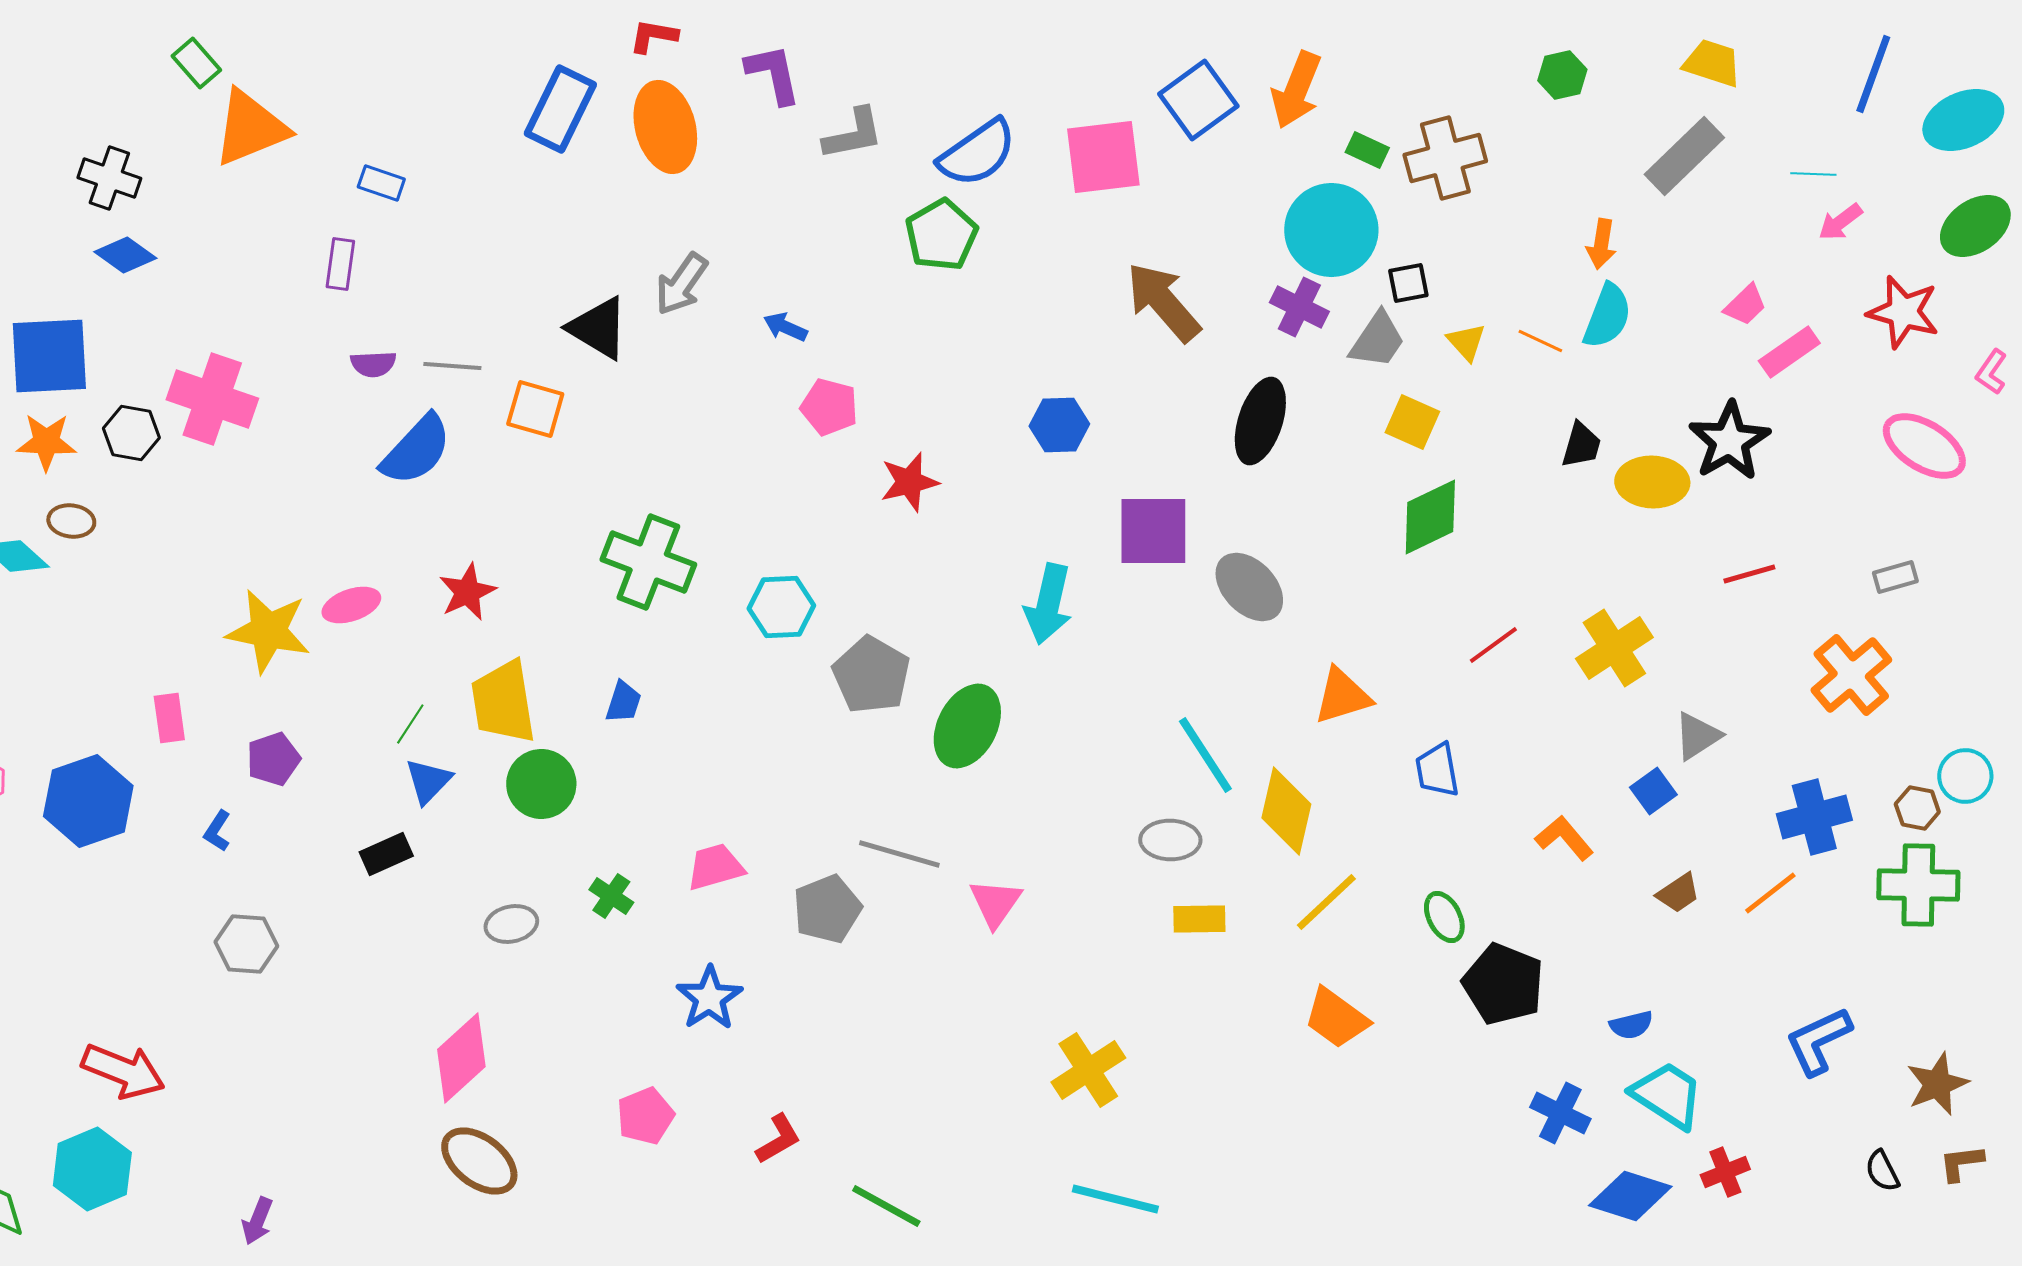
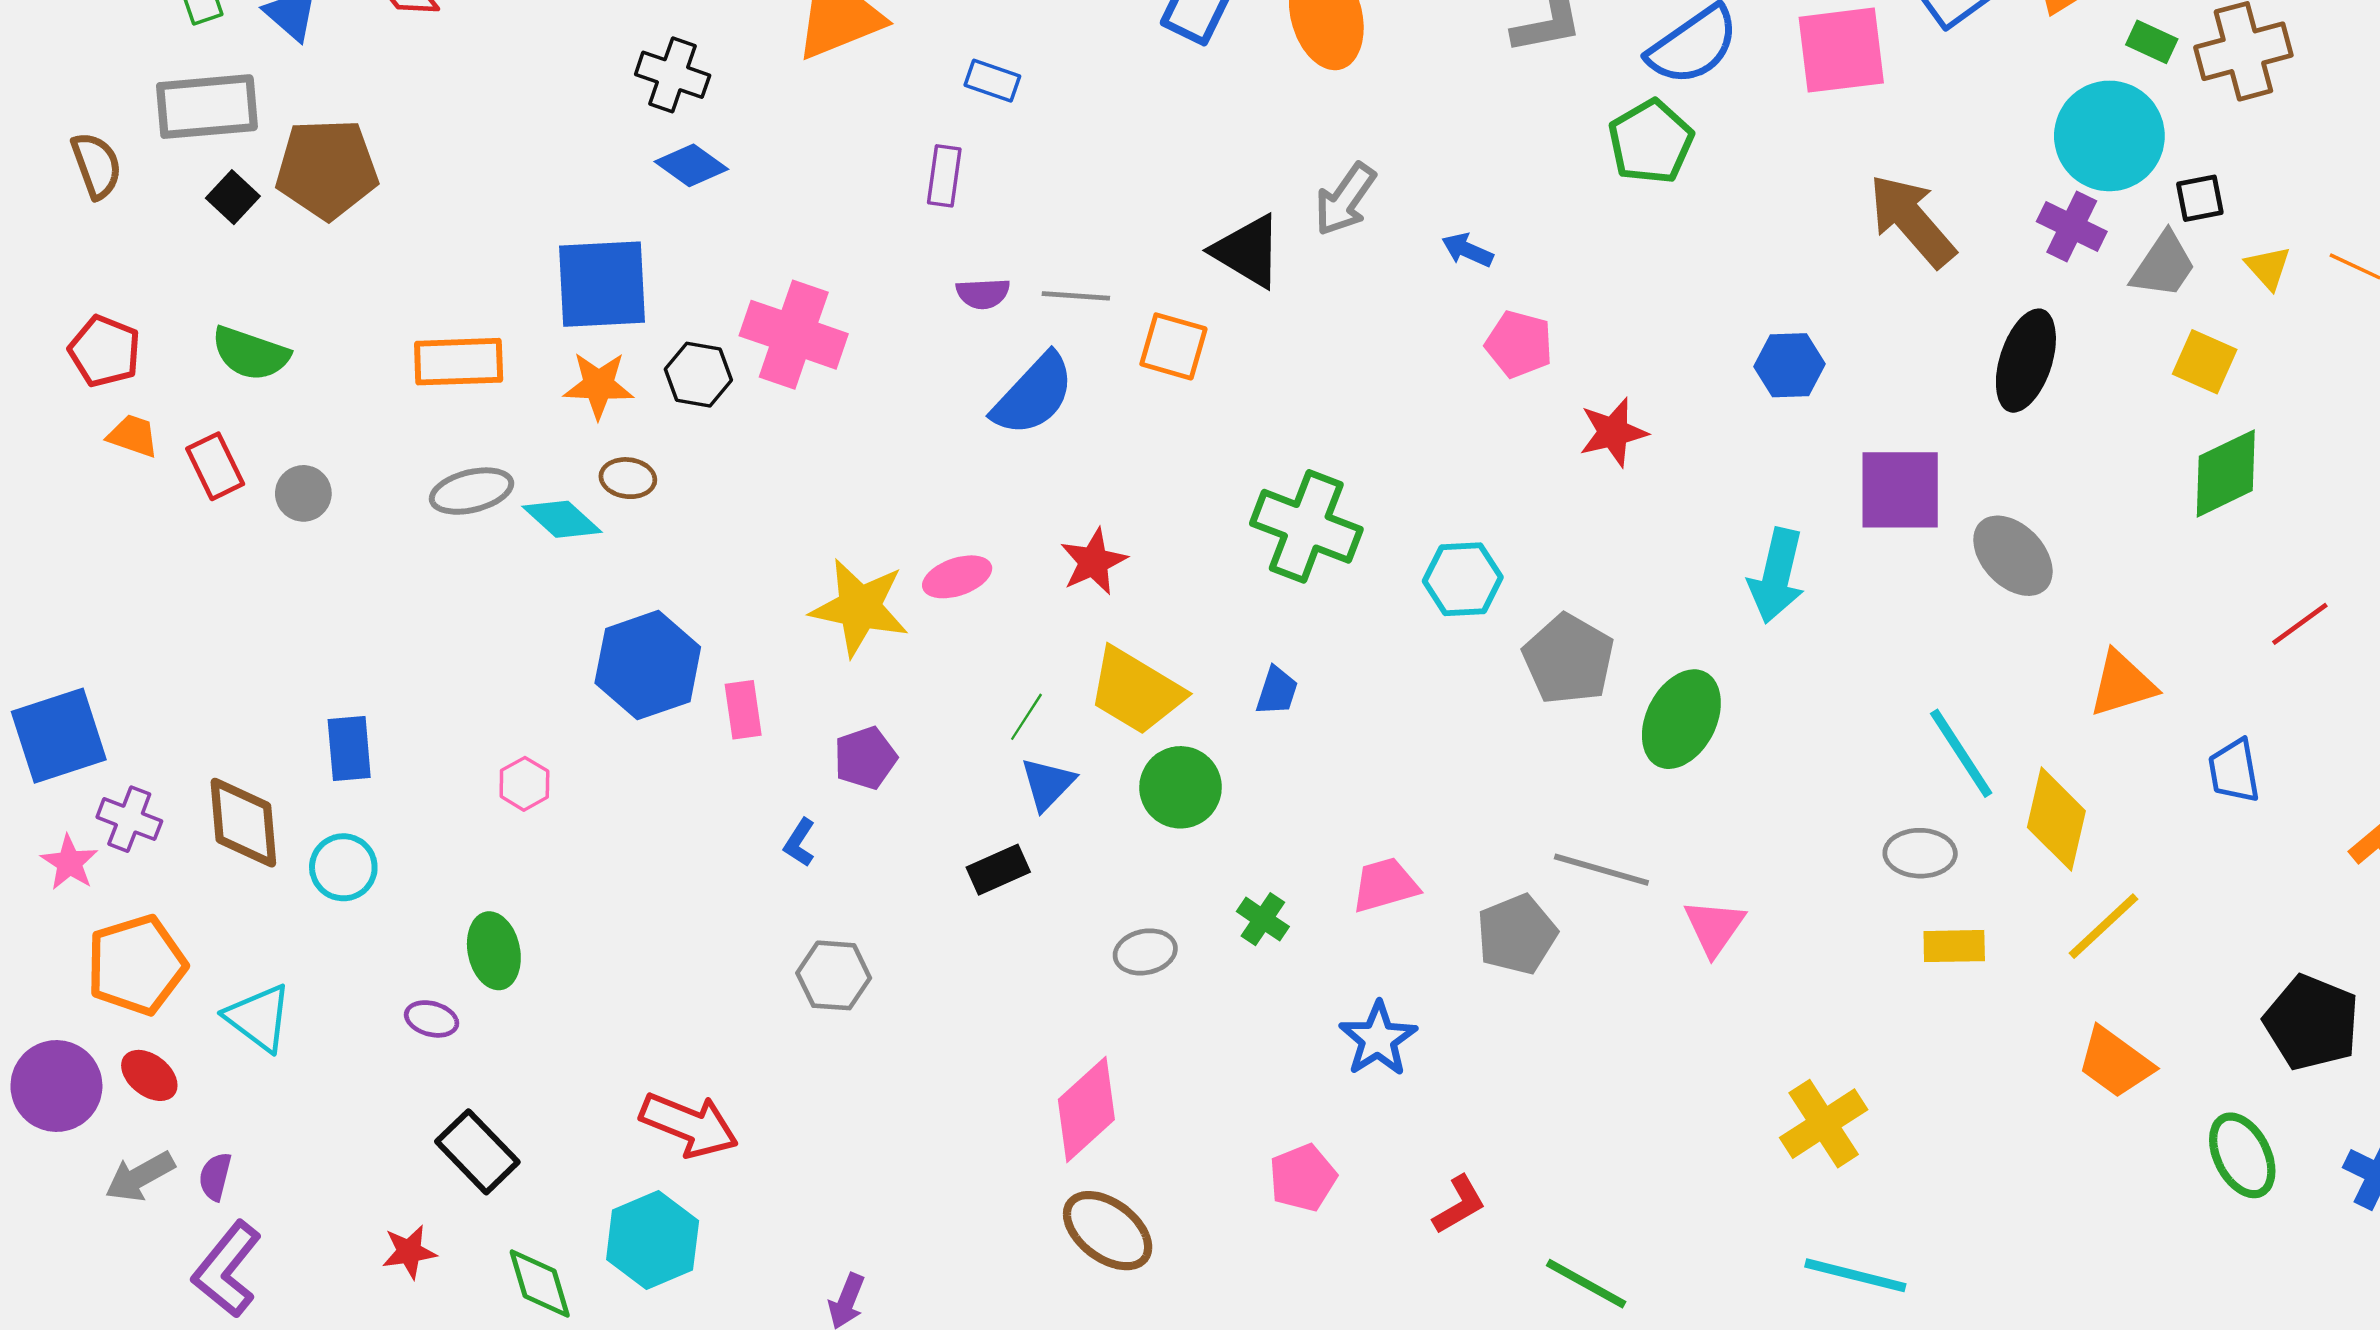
yellow trapezoid: (503, 702) -> (1136, 691), turned -50
blue hexagon: (88, 801) -> (648, 665), moved
green ellipse: (1444, 917) -> (2242, 1155), moved, size x1.4

